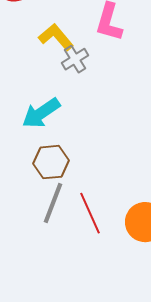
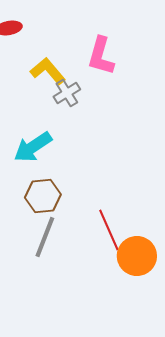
red line: (90, 213) -> (109, 230), moved

